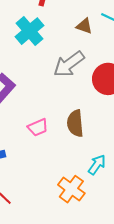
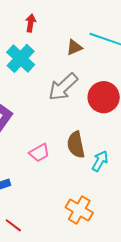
brown triangle: (84, 26) -> (74, 47), turned -36
cyan arrow: (97, 165) -> (100, 161), moved

